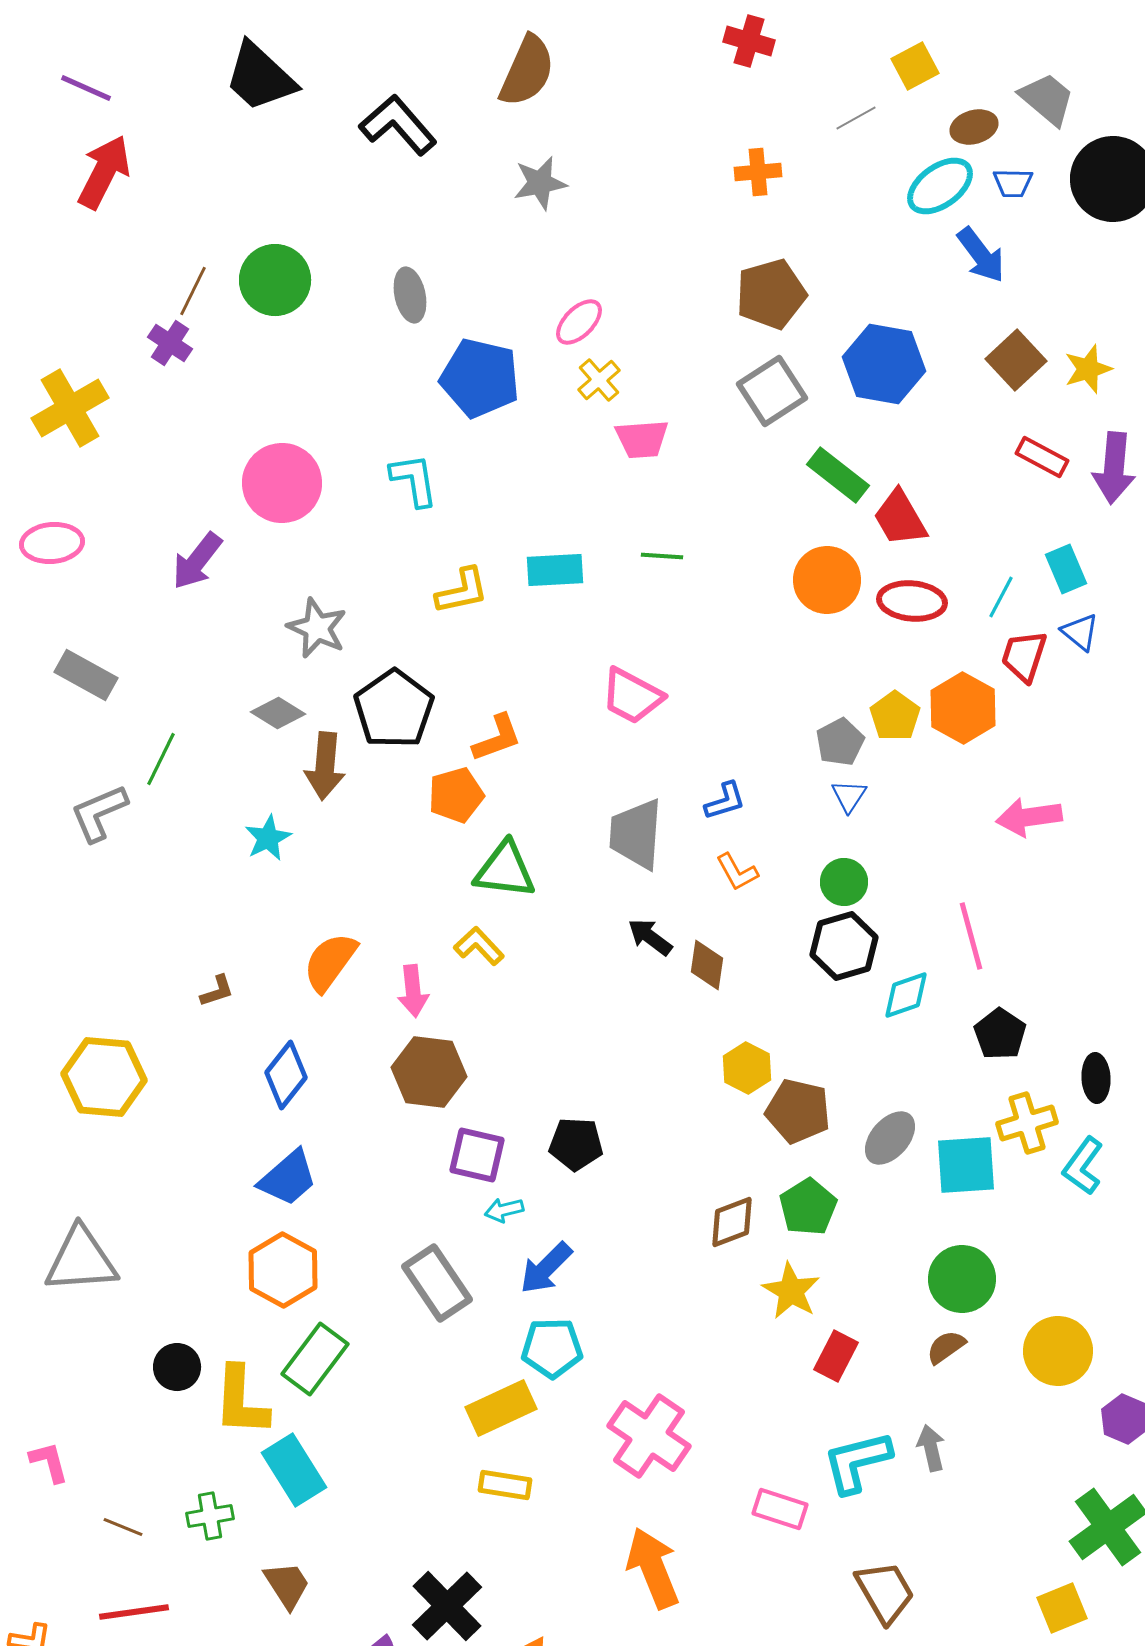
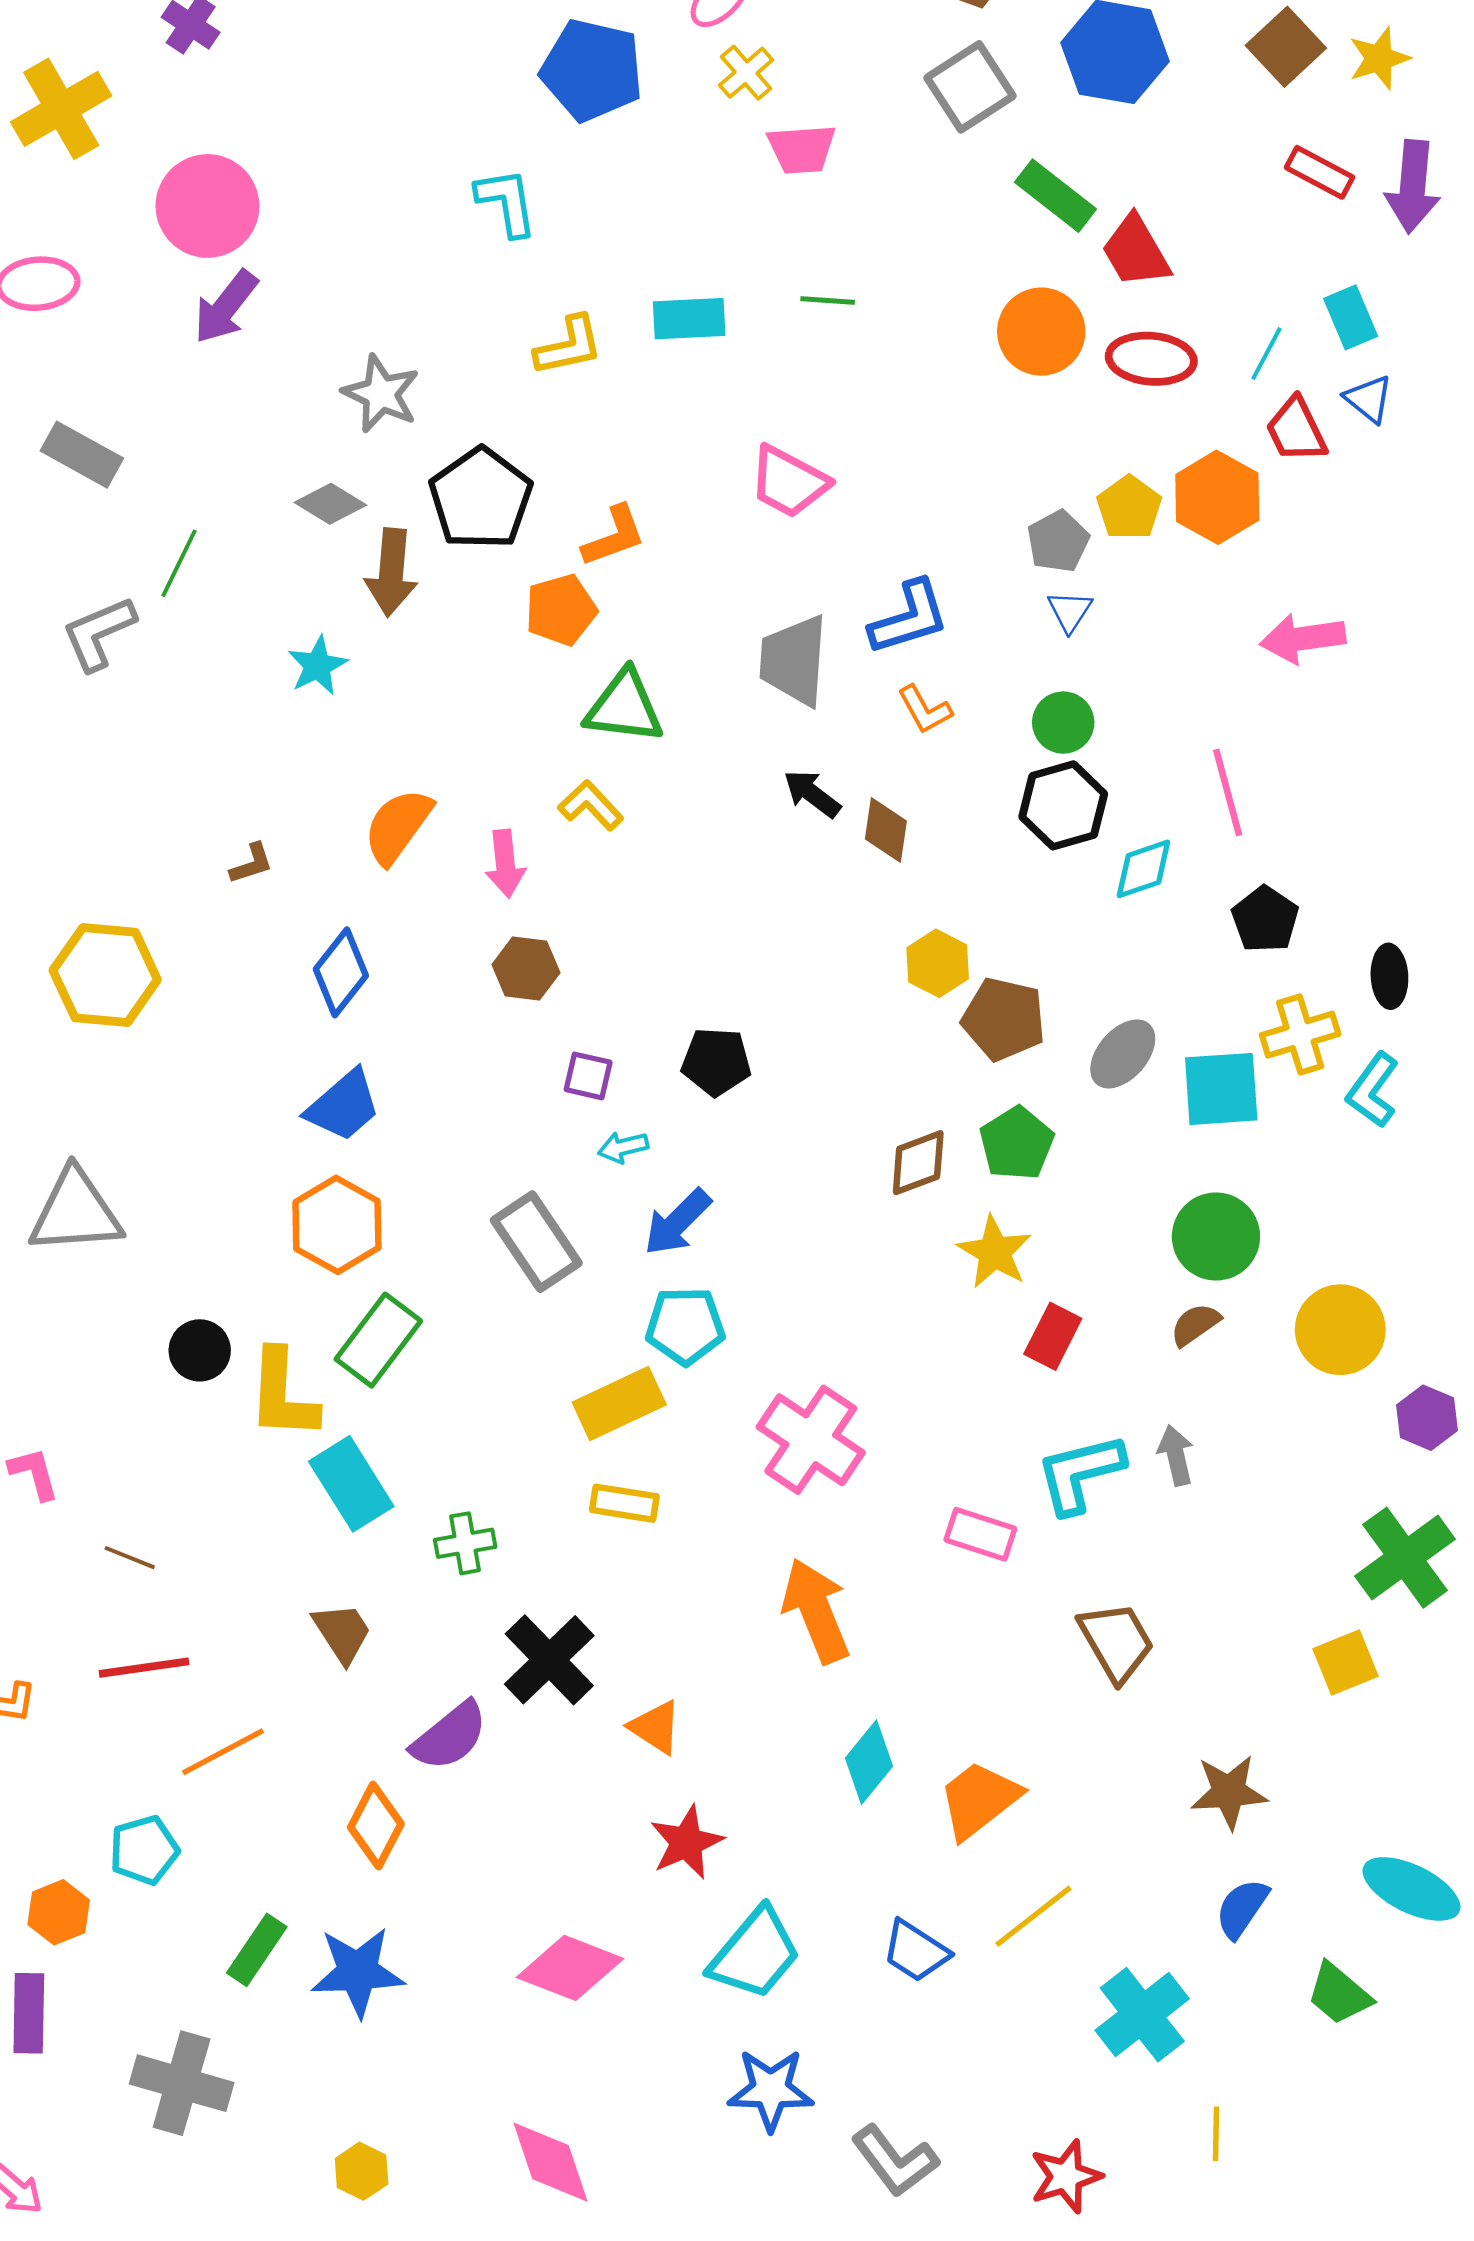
pink circle: (282, 483) -> (207, 206), moved
red trapezoid: (1024, 656) -> (1296, 430), turned -44
blue L-shape: (725, 801) -> (909, 618), size x1.5
brown hexagon: (429, 1072) -> (526, 969), size x0.7
purple square: (477, 1155) -> (588, 1076), size x0.7
green cross: (210, 1516) -> (465, 1543), moved

